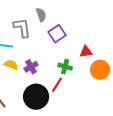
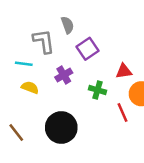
purple cross: (31, 67) -> (64, 75), moved
red line: (57, 85) -> (122, 112), moved, turned -56

